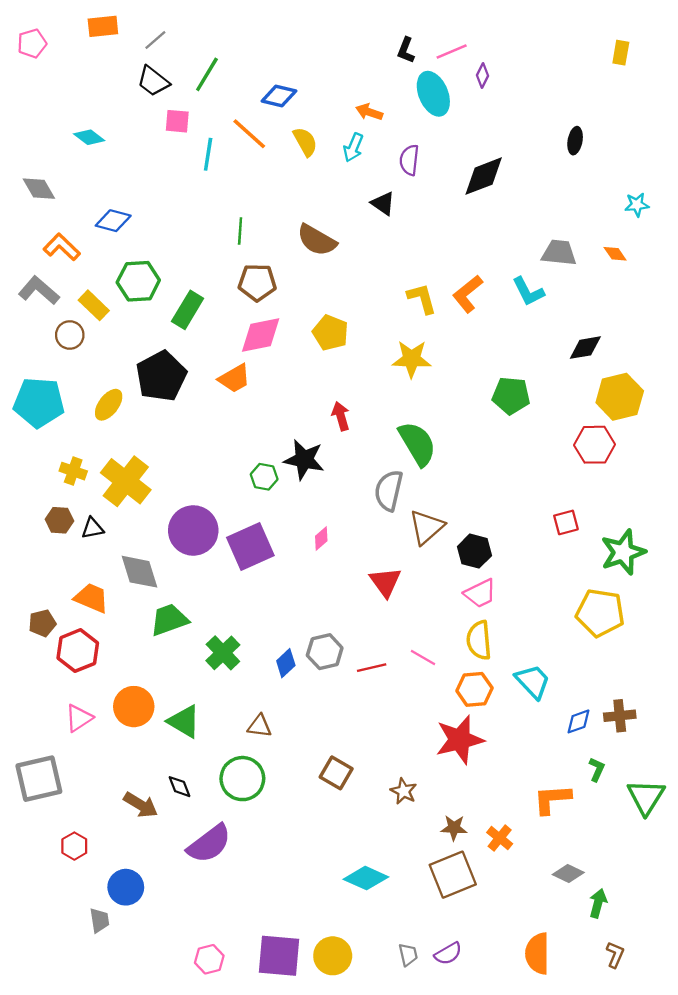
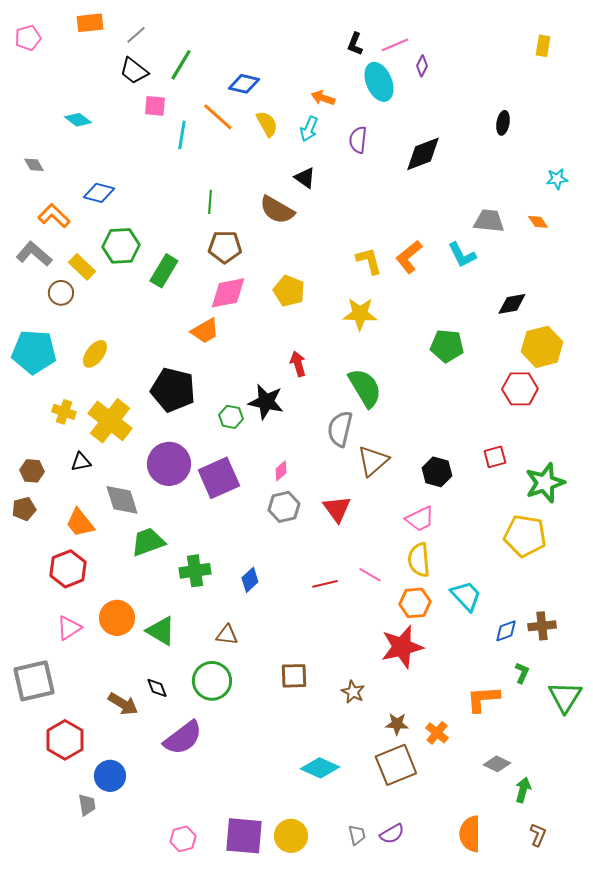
gray diamond: (39, 189) -> (34, 165), size x0.7
black triangle: (383, 204) -> (305, 178), moved
black pentagon: (161, 376) -> (173, 390), moved, turned -30
brown hexagon: (59, 520) -> (32, 471), moved
black hexagon: (474, 551) -> (437, 472), moved
orange trapezoid: (91, 598) -> (80, 523), turned -152
brown pentagon: (42, 623) -> (24, 509), moved
gray hexagon: (325, 652) -> (284, 507), moved
green cross: (223, 653) -> (195, 571), turned 36
brown square: (336, 773) -> (294, 676), turned -32
red hexagon: (74, 846) -> (65, 740), size x1.6

